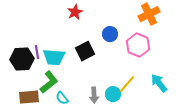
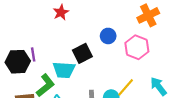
red star: (75, 12) -> (61, 12), moved
cyan trapezoid: (54, 57) -> (64, 70), moved

